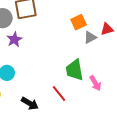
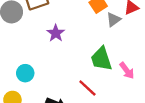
purple star: (14, 39) -> (56, 33), moved

